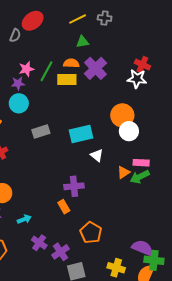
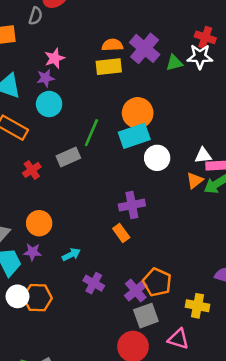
green triangle: (82, 42) -> (174, 63), moved
green line: (47, 71) -> (91, 133), moved
orange circle: (122, 115) -> (138, 113), moved
white circle: (129, 131) -> (157, 158), moved
gray rectangle: (41, 132) -> (68, 157), moved
white triangle: (97, 155) -> (203, 155), moved, turned -40
orange pentagon: (91, 233) -> (157, 282), moved
purple cross: (61, 252) -> (136, 291), moved

